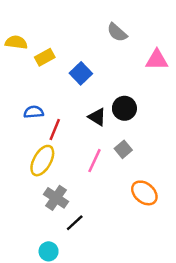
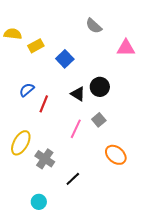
blue semicircle: (34, 112) -> (27, 90), turned -35
yellow ellipse: (42, 161) -> (21, 143), moved
black line: (75, 223) -> (73, 179), moved

